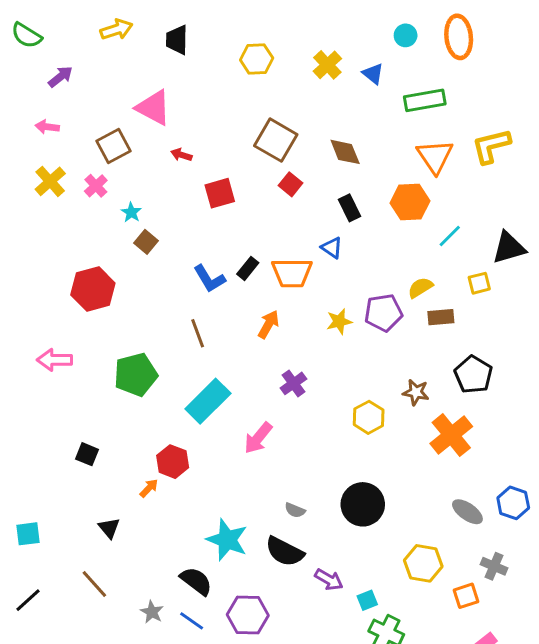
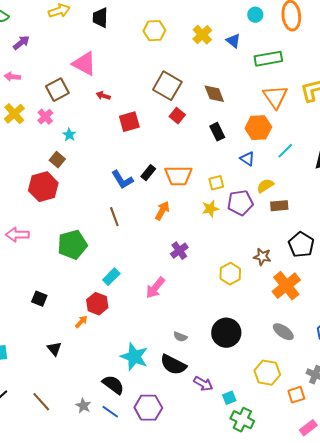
brown square: (146, 242) -> (57, 160), moved
blue triangle: (332, 248) -> (247, 159), moved
yellow square: (479, 283) -> (216, 183), moved
cyan rectangle: (208, 401) -> (111, 277), moved, size x0.6
gray ellipse: (467, 512) -> (283, 332), moved
brown line: (94, 584) -> (41, 402), moved

